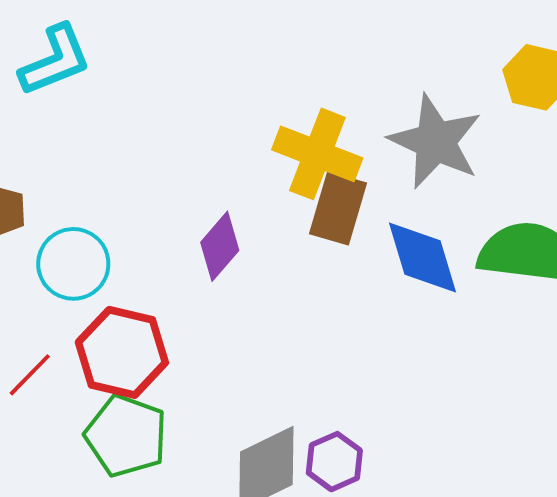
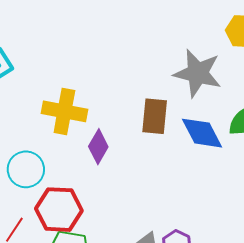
yellow cross: (317, 154) -> (64, 111), moved

